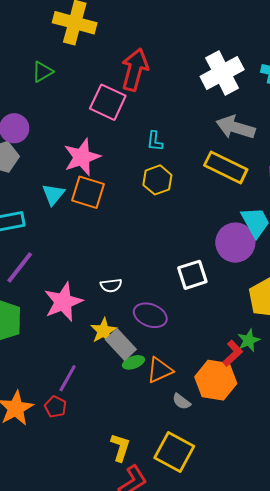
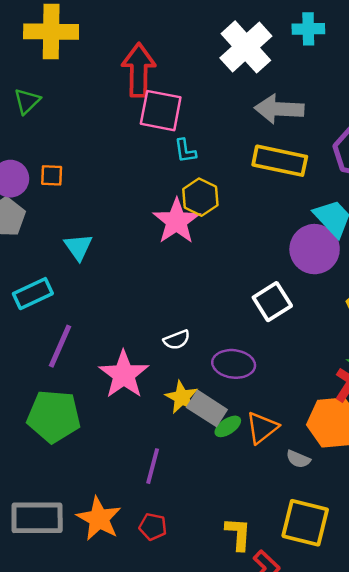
pink square: (108, 102) -> (161, 111), moved
pink star: (82, 157) -> (176, 221), moved
orange square: (88, 192) -> (52, 175), moved, size x0.6
red pentagon: (55, 407) -> (153, 527), moved

